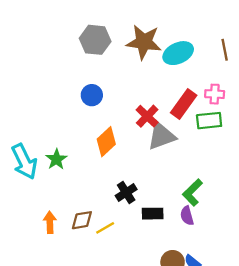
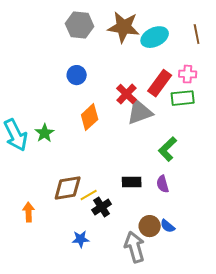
black cross: (126, 192) -> (102, 207), moved
green L-shape: (192, 192) -> (168, 149), moved
brown diamond: (82, 220) -> (68, 188), size x1.4
orange arrow: (50, 222) -> (29, 212), moved

